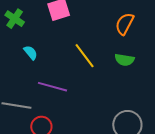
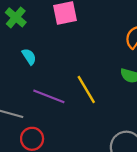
yellow line: (85, 56) -> (86, 90), moved

